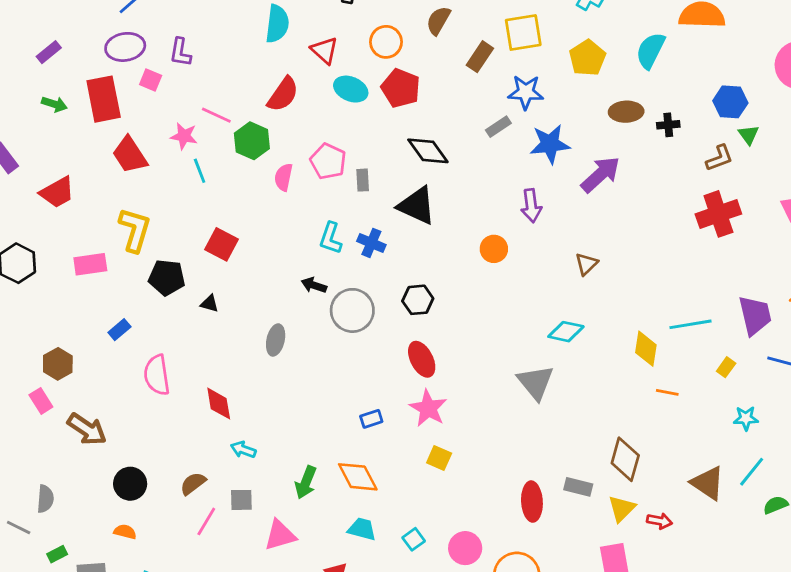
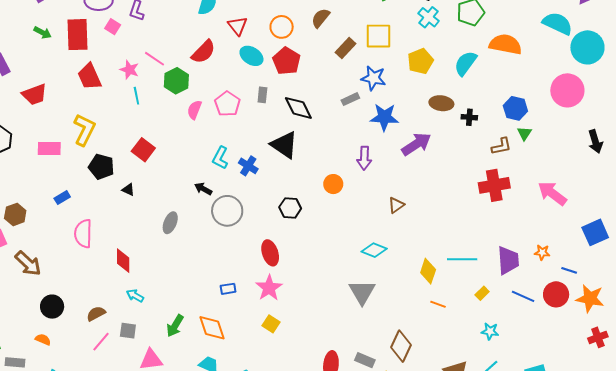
gray rectangle: (363, 180) -> (262, 95), moved
black hexagon: (418, 300) -> (290, 208), moved
gray triangle: (536, 382) -> (362, 292), moved

